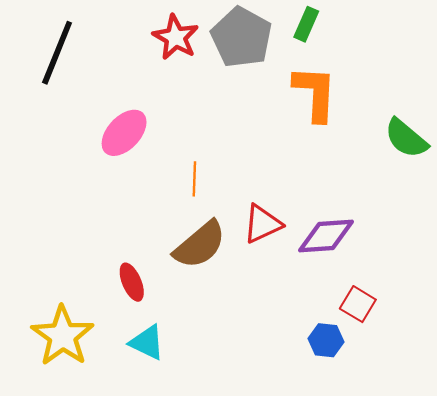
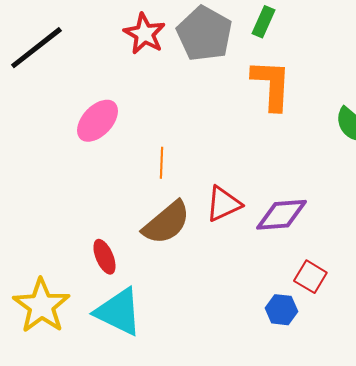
black line: (57, 53) -> (36, 48), turned 30
cyan triangle: (147, 342) -> (118, 312), size x1.5

